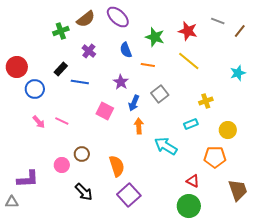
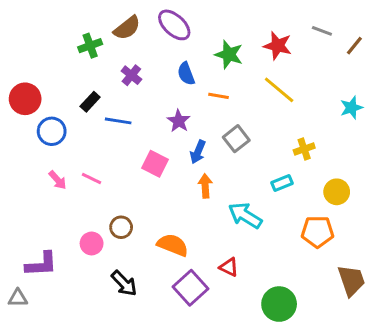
orange semicircle: (117, 166) -> (173, 245), turned -50
red triangle: (193, 181) -> (229, 267), moved

